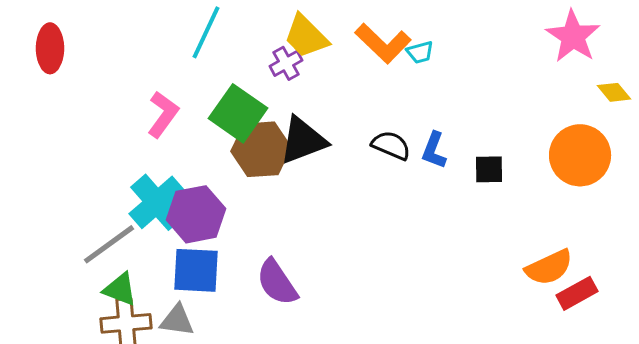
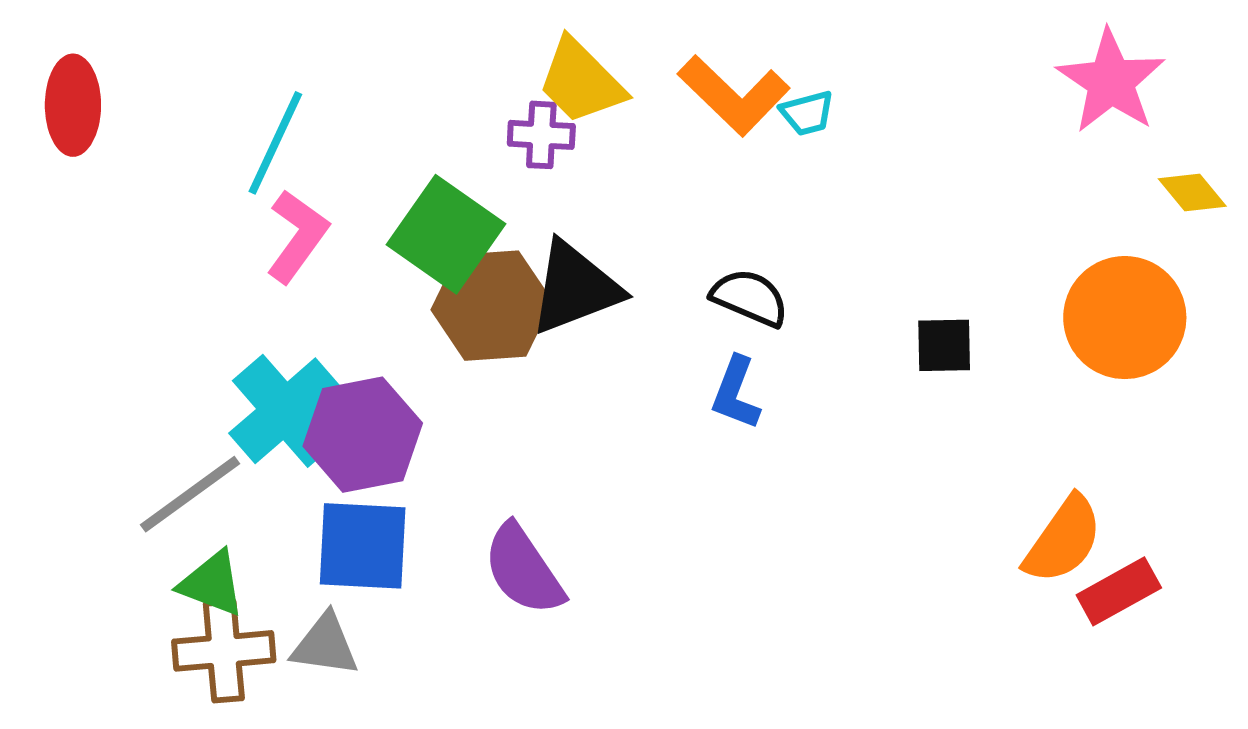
cyan line: (206, 32) -> (275, 143), moved
purple cross: (286, 63) -> (541, 135), turned 32
blue L-shape: (434, 150) -> (736, 393), moved
orange semicircle: (549, 267) -> (1063, 540), turned -30

